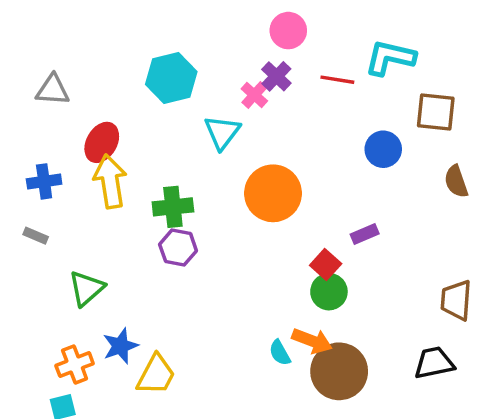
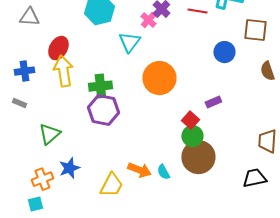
purple hexagon: (178, 248) -> (103, 110), size x1.4
orange arrow: (312, 341) -> (139, 170), moved
brown circle: (339, 371) -> (198, 157), moved
yellow trapezoid: (156, 375) -> (111, 185), moved

